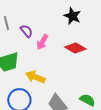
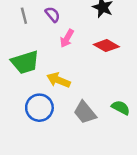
purple semicircle: (26, 31) -> (53, 14), moved

